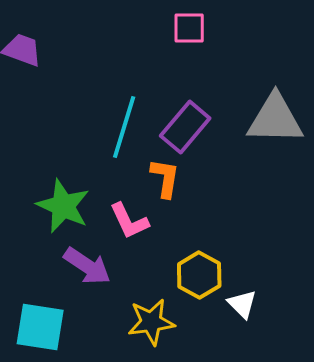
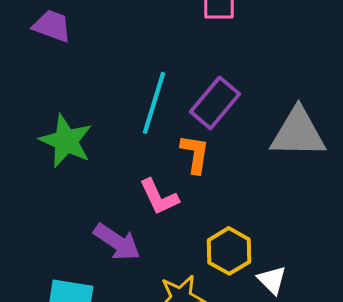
gray triangle: (275, 119) -> (298, 133), moved
green star: (63, 206) -> (66, 141), moved

